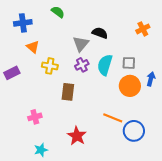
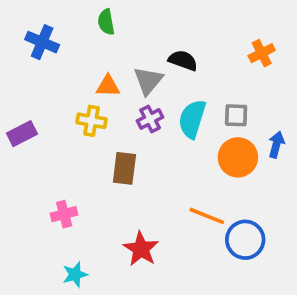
green semicircle: (58, 12) -> (106, 22), turned -136
blue cross: (23, 23) -> (42, 42), turned 30
orange triangle: (33, 47) -> (108, 86), moved, turned -40

